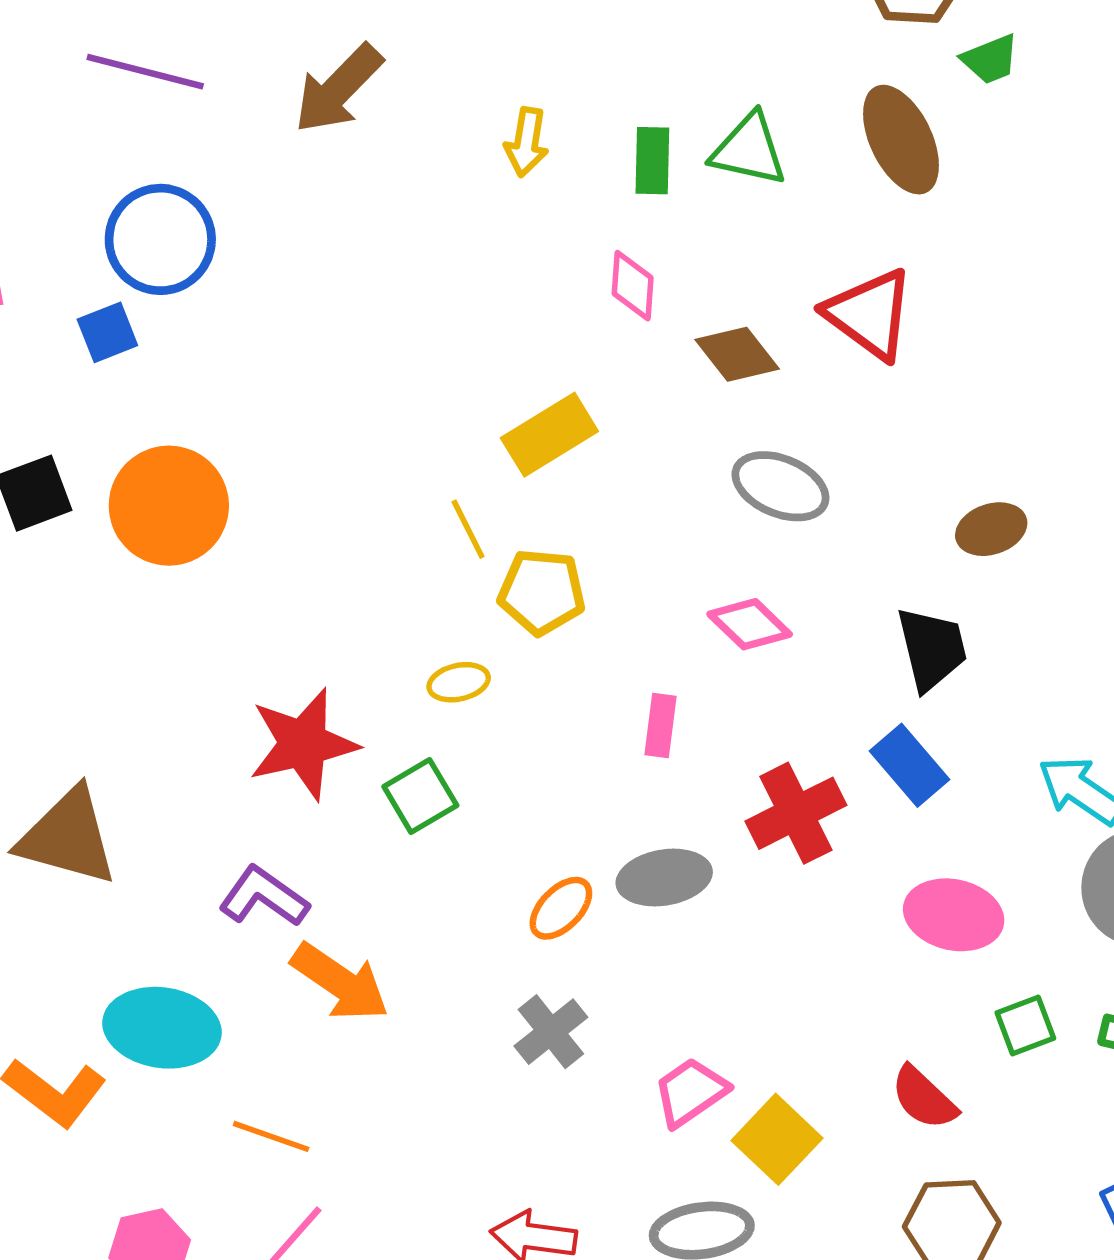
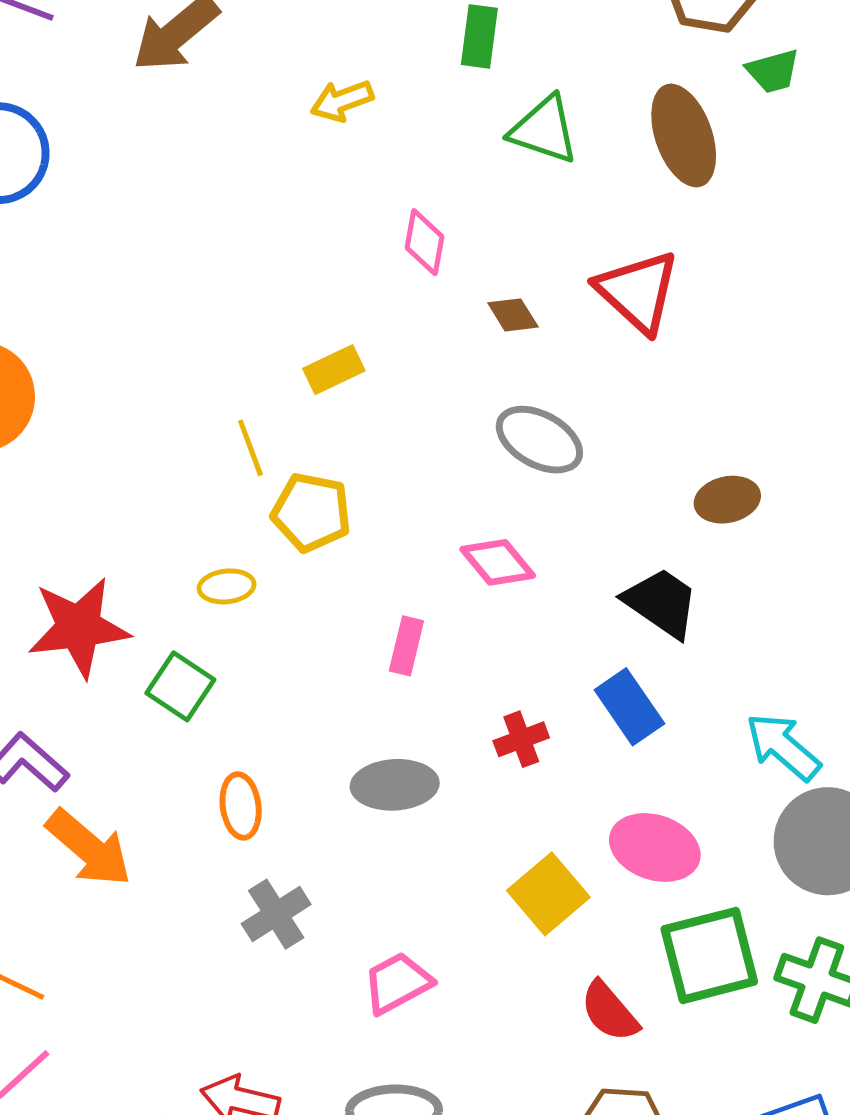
yellow arrow: (526, 142) -> (342, 101), turned 54
green rectangle: (652, 161) -> (479, 36), moved
brown diamond: (737, 354) -> (513, 315), size x0.7
yellow rectangle: (549, 435) -> (334, 370), size x0.7
black trapezoid: (932, 649) -> (661, 603), turned -48
green square: (420, 796) -> (180, 686), turned -32
red cross: (796, 813) -> (521, 739), size x0.6
orange ellipse: (561, 908) -> (241, 806), moved, turned -58
green square: (1025, 1025) -> (709, 955), size x1.8
yellow square: (777, 1139) -> (548, 894), moved

